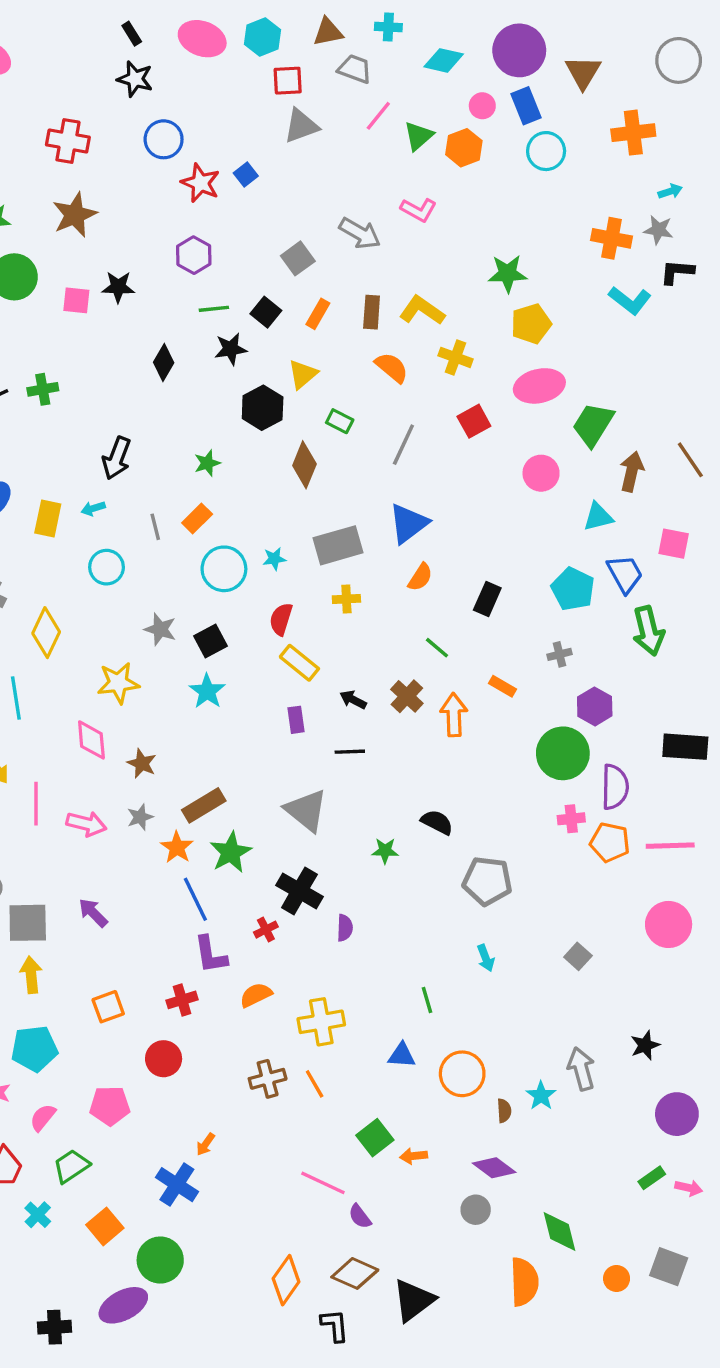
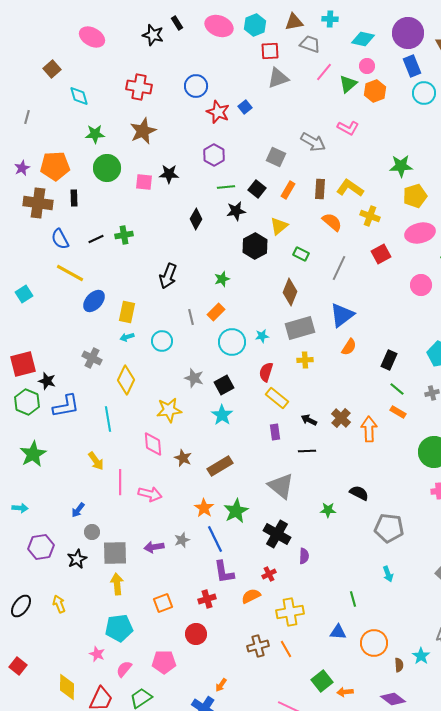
black star: (135, 79) -> (153, 35), moved
pink circle: (482, 106) -> (367, 66), moved
gray square: (298, 258) -> (276, 157), turned -30
brown diamond: (304, 465) -> (290, 292), moved
cyan arrow: (93, 508) -> (127, 337), moved
green line: (437, 648) -> (397, 389), moved
brown rectangle: (204, 805) -> (220, 466), moved
gray star: (140, 817) -> (182, 540), moved
purple arrow: (93, 913) -> (154, 547), turned -54
red cross: (266, 930) -> (269, 574), moved

